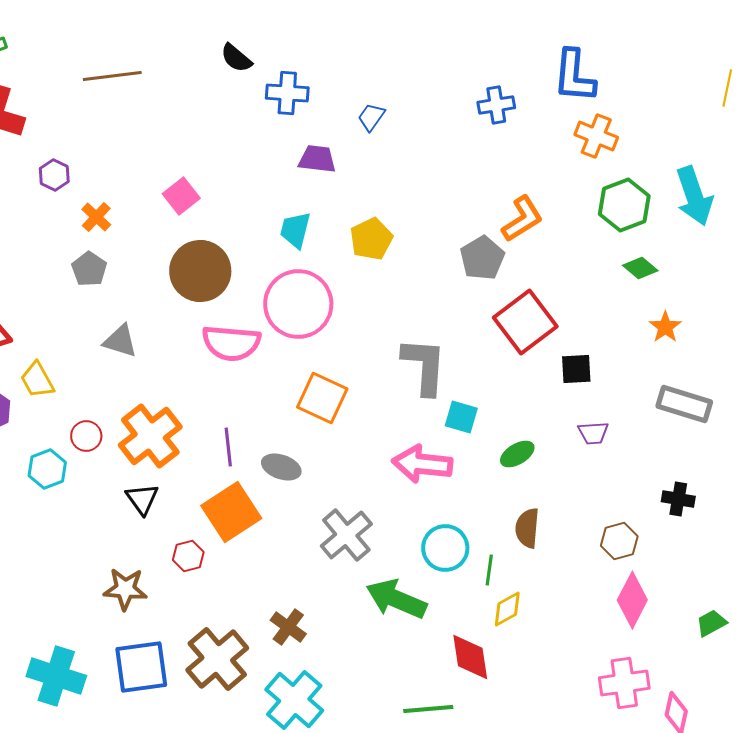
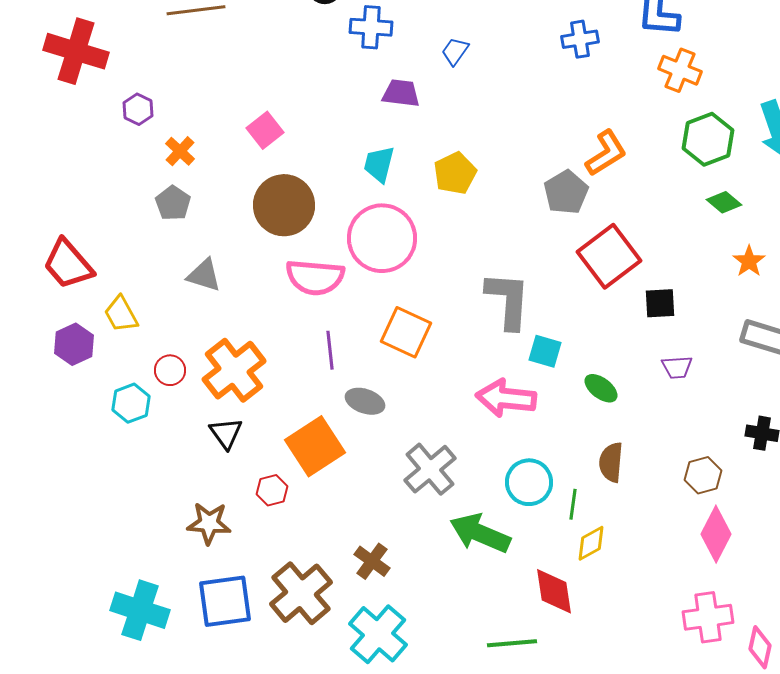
purple line: (228, 447) -> (330, 350), moved
green ellipse: (517, 454) -> (601, 388), turned 68

